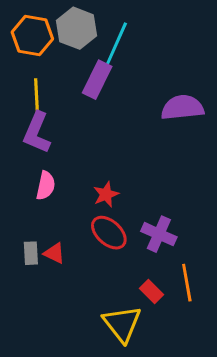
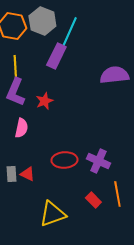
red star: (106, 194) -> (44, 101), moved
red ellipse: (109, 233) -> (64, 160), turned -45
yellow triangle: (122, 324) -> (52, 214), moved, turned 48

